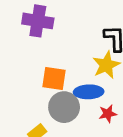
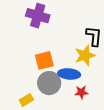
orange square: (54, 78) -> (44, 60), turned -30

